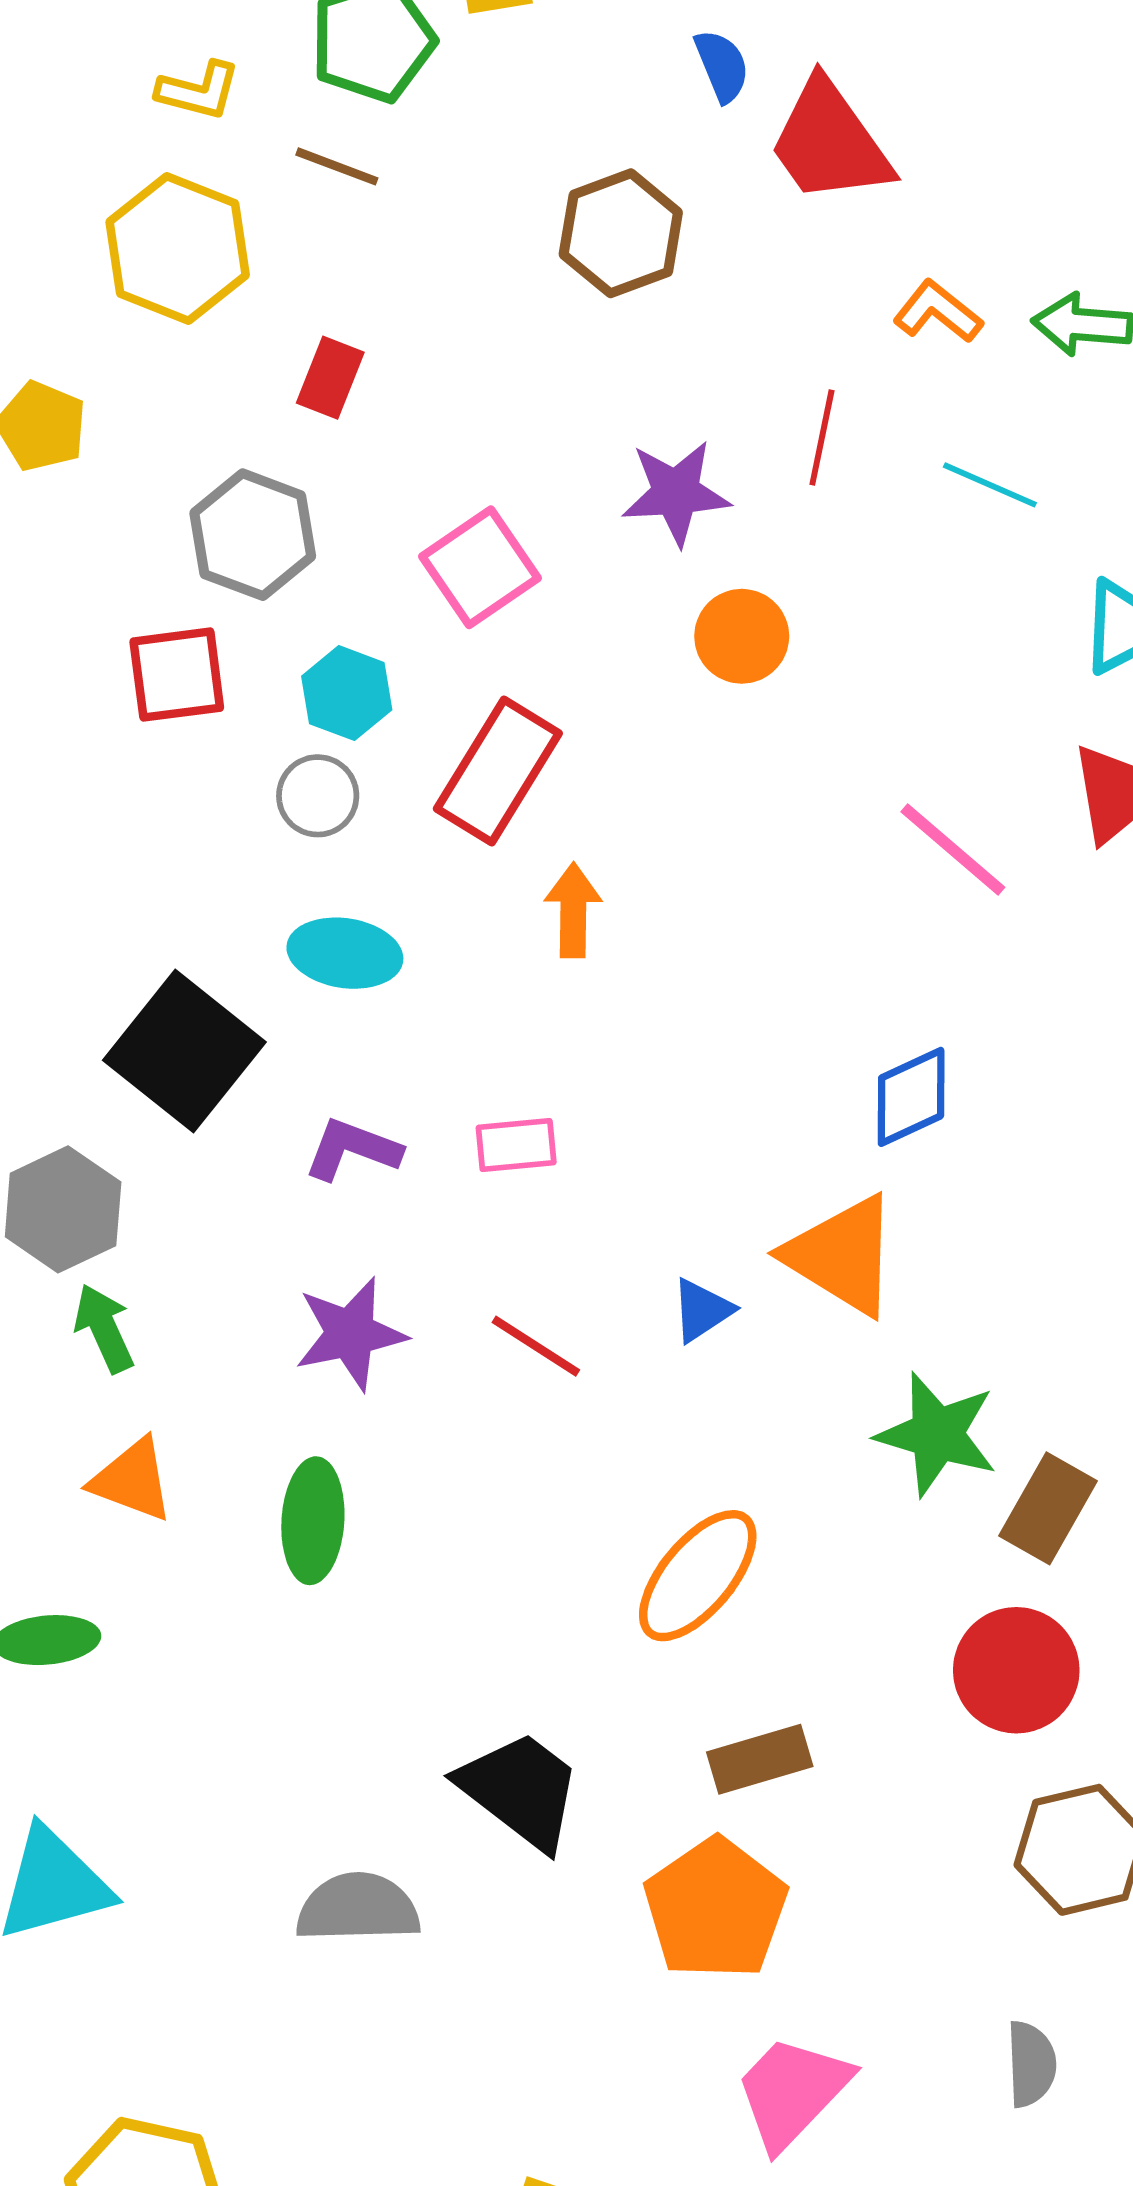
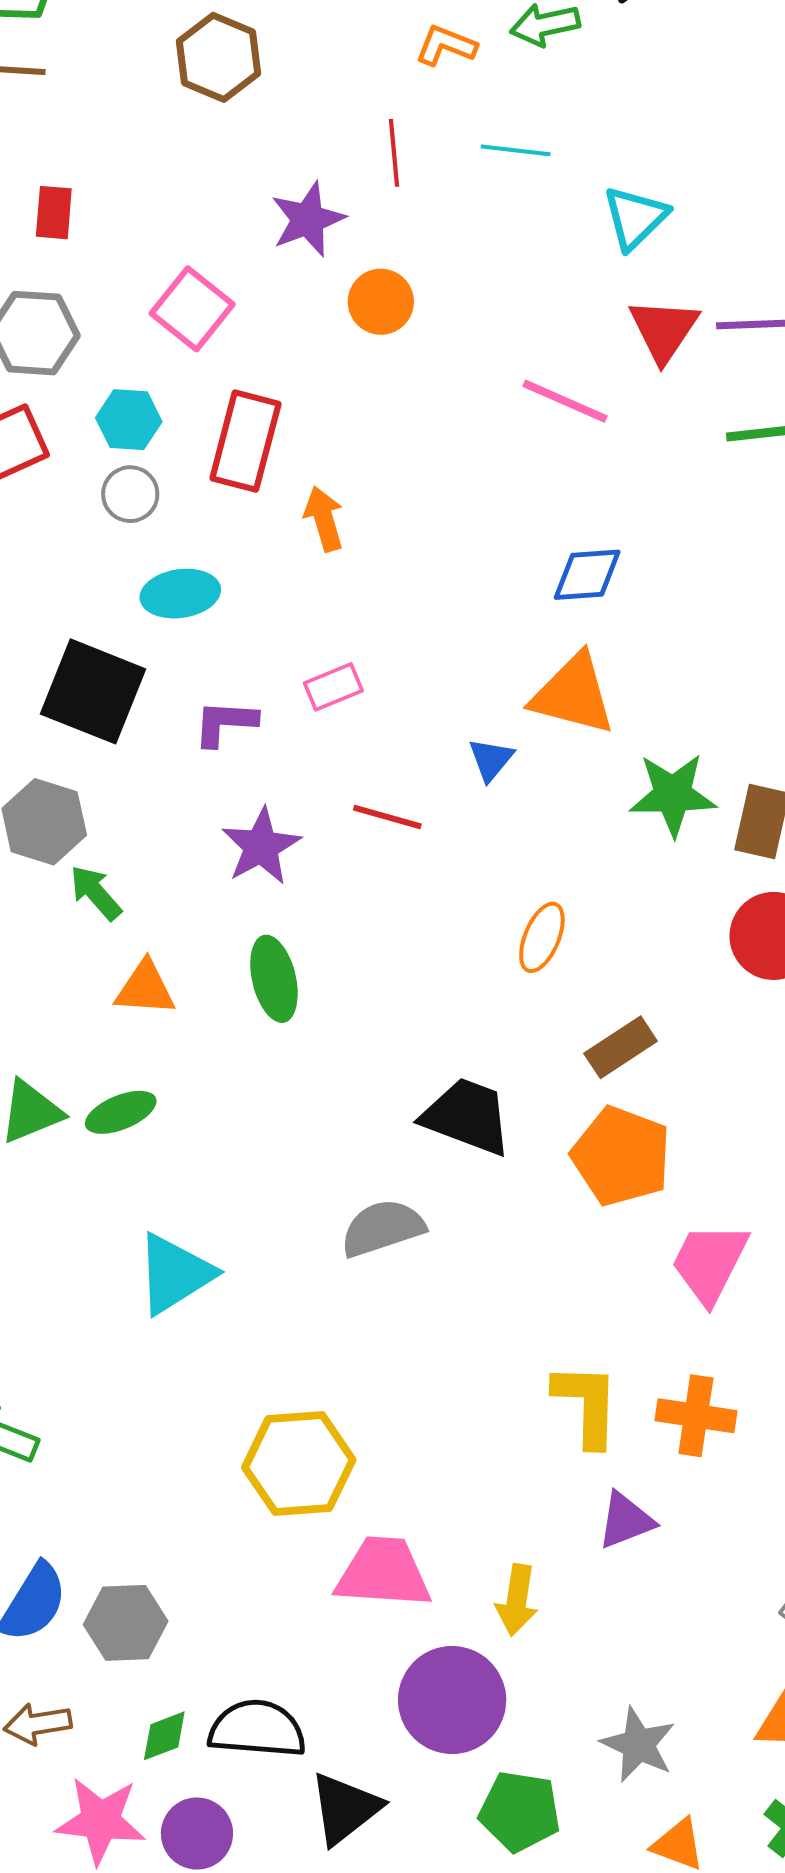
blue diamond: (911, 1097) -> (587, 575), turned 38
orange ellipse: (698, 1576) -> (542, 937), size x0.7

